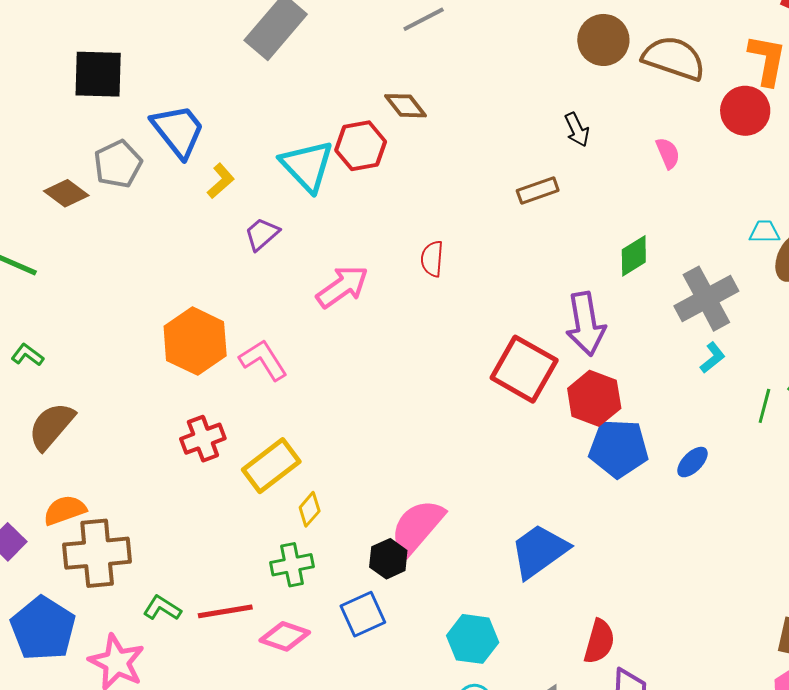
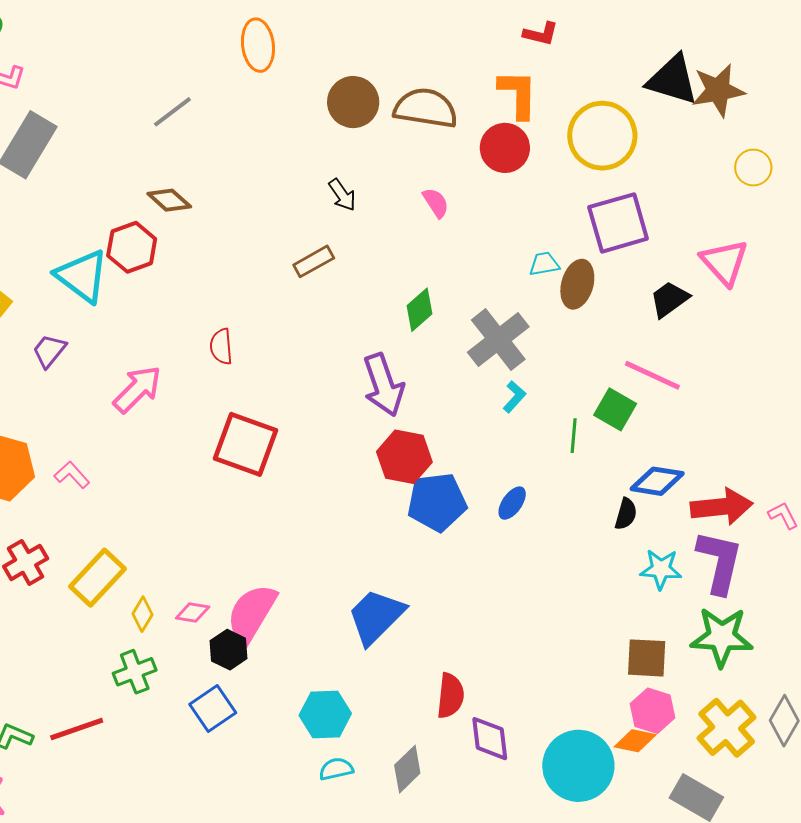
pink L-shape: (263, 360) -> (72, 475), size x0.7
red square: (524, 369) -> (246, 444), moved
pink diamond: (285, 636) -> (193, 612), moved, size x0.7

